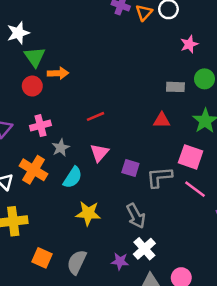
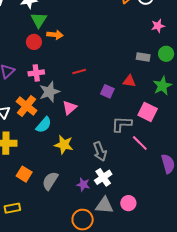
gray star: (61, 148) -> (49, 92), size x1.5
pink triangle: (99, 153) -> (70, 108), moved
purple square: (130, 168) -> (107, 91), moved
cyan semicircle: (73, 177) -> (44, 125), moved
pink line: (195, 189) -> (140, 143), moved

